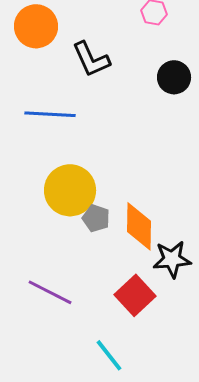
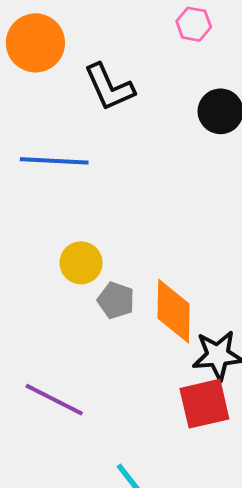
yellow circle: (70, 190) -> (81, 263), size x0.6
red square: (135, 295) -> (204, 404), moved, turned 30

